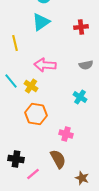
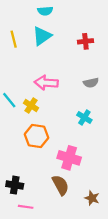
yellow line: (15, 43) -> (14, 39), moved
pink cross: (66, 134) -> (69, 158), size x1.5
pink line: (33, 174) -> (26, 207), moved, turned 48
brown star: (82, 178) -> (92, 198), moved

